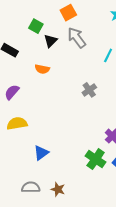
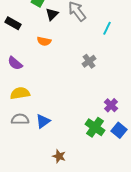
purple semicircle: (12, 92) -> (15, 63), turned -91
gray semicircle: (31, 187) -> (20, 119), moved

